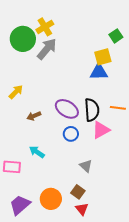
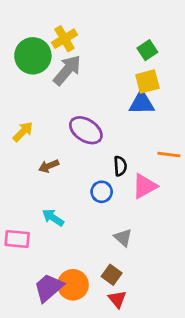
green square: (116, 36) -> (147, 50), moved
purple ellipse: (67, 109) -> (86, 130), moved
black semicircle: (92, 110) -> (120, 166), moved, size x0.6
purple trapezoid: (20, 205) -> (49, 288), moved

